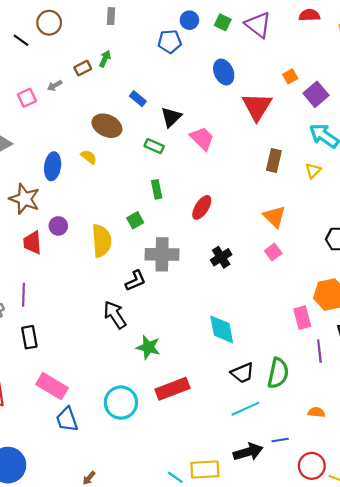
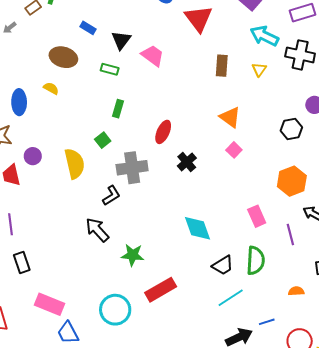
green rectangle: (157, 189) -> (118, 109), turned 36
red ellipse: (202, 207) -> (163, 132), moved
pink rectangle: (302, 318) -> (257, 216), moved

